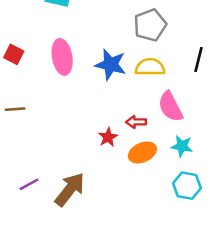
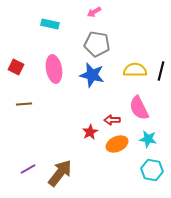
gray pentagon: (150, 25) -> (97, 44), moved, turned 30
yellow semicircle: (150, 67) -> (135, 70), moved
brown line: (15, 109) -> (24, 104), moved

